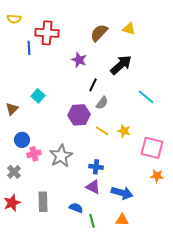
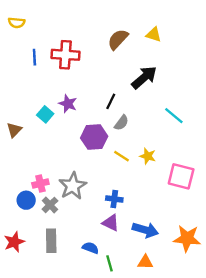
red cross: (47, 33) -> (65, 55), moved
purple star: (79, 60) -> (68, 104), moved
blue circle: (22, 140) -> (26, 200), moved
gray cross: (14, 172) -> (50, 205), moved
orange star: (157, 176) -> (187, 238), moved, size x1.6

